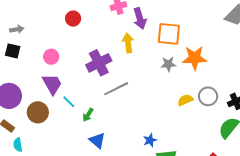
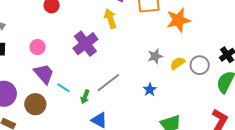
gray star: (168, 64) -> (155, 56), moved
gray line: (116, 89) -> (108, 83), moved
gray circle: (208, 96) -> (200, 65), moved
blue star: (150, 140) -> (150, 90), moved

